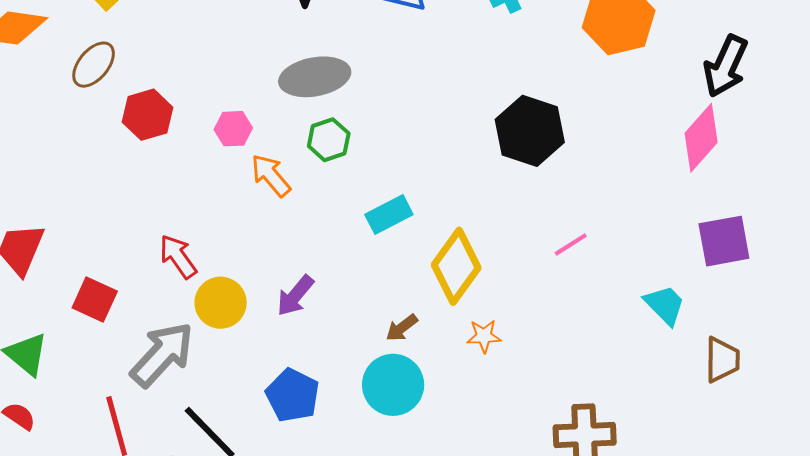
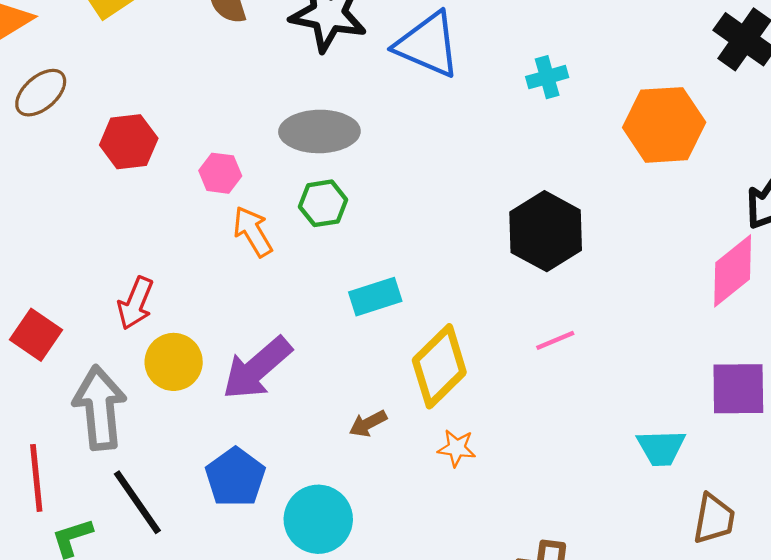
brown ellipse: (94, 65) -> (41, 93), moved
pink line: (571, 244) -> (555, 340), moved
red arrow: (178, 256) -> (136, 303), turned -132
purple arrow: (295, 296) -> (257, 368), size x1.5
cyan trapezoid: (665, 305) -> (661, 448), turned 123
gray arrow: (162, 354) -> (100, 408), turned -58
cyan circle: (393, 385) -> (318, 519), moved

